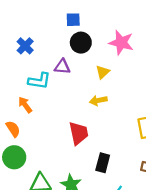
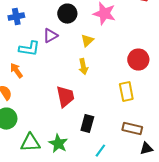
blue cross: (25, 46) -> (16, 17), turned 35
purple triangle: (62, 67) -> (50, 36), turned -35
yellow arrow: (98, 100) -> (83, 67), turned -91

